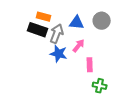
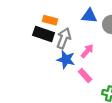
blue triangle: (77, 23) -> (89, 16), moved
pink rectangle: (90, 65) -> (85, 75), moved, turned -40

